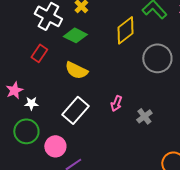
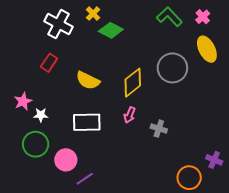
yellow diamond: (125, 30) -> (133, 83), moved
green diamond: (75, 35) -> (111, 30), moved
white rectangle: (75, 110) -> (87, 122), turned 48
gray cross: (144, 116) -> (159, 129), turned -35

